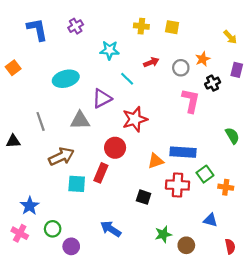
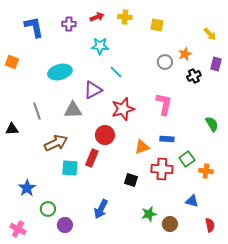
purple cross: (76, 26) -> (69, 24), turned 32
yellow cross: (141, 26) -> (125, 17), moved
red arrow: (151, 62) -> (97, 17), moved
orange square: (13, 68) -> (12, 62), turned -32
pink L-shape: (191, 101) -> (164, 104), moved
blue rectangle: (183, 152) -> (167, 139), size x0.6
blue arrow: (111, 229) -> (101, 209), turned -96
pink cross: (20, 233) -> (18, 229), moved

